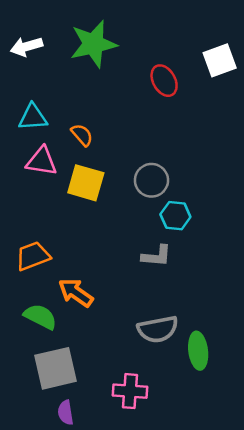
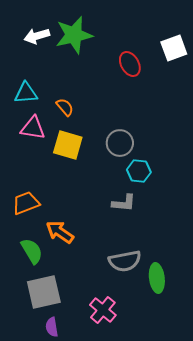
white arrow: (27, 47) -> (37, 36), moved
green semicircle: (40, 317) -> (32, 251), turned 32
pink cross: (130, 391) -> (103, 310), turned 36

